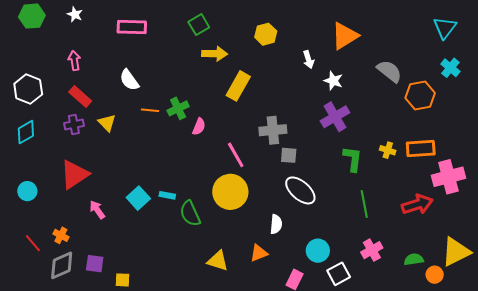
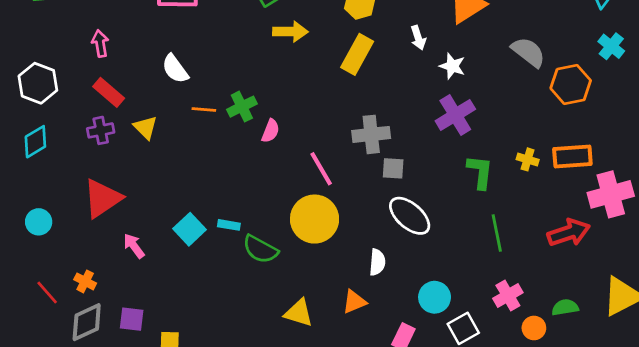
yellow rectangle: (238, 86) -> (357, 54), moved
green semicircle: (190, 213) -> (260, 249), turned -36
orange circle: (435, 275) -> (534, 328), moved

